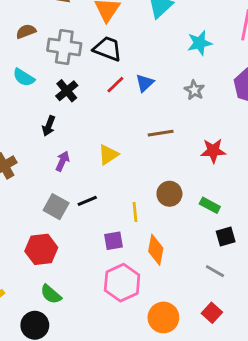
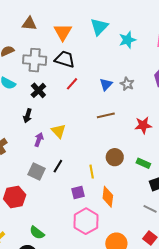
cyan star: (200, 43) -> (127, 40), moved
blue triangle: (145, 83) -> (106, 84), moved
yellow triangle: (108, 155) -> (59, 131), moved, turned -35
black line: (87, 201) -> (58, 166), turned -32
red hexagon: (41, 249) -> (15, 197), moved

